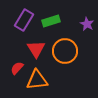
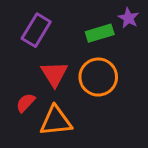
green rectangle: (51, 21) -> (100, 33), moved
purple star: (87, 24) -> (128, 18), moved

